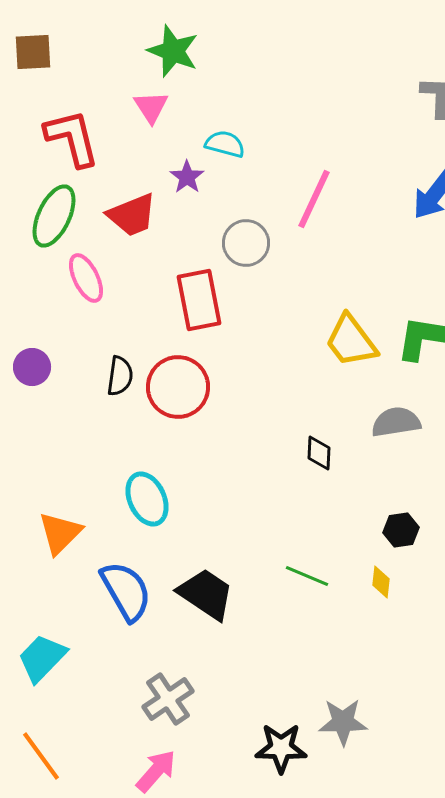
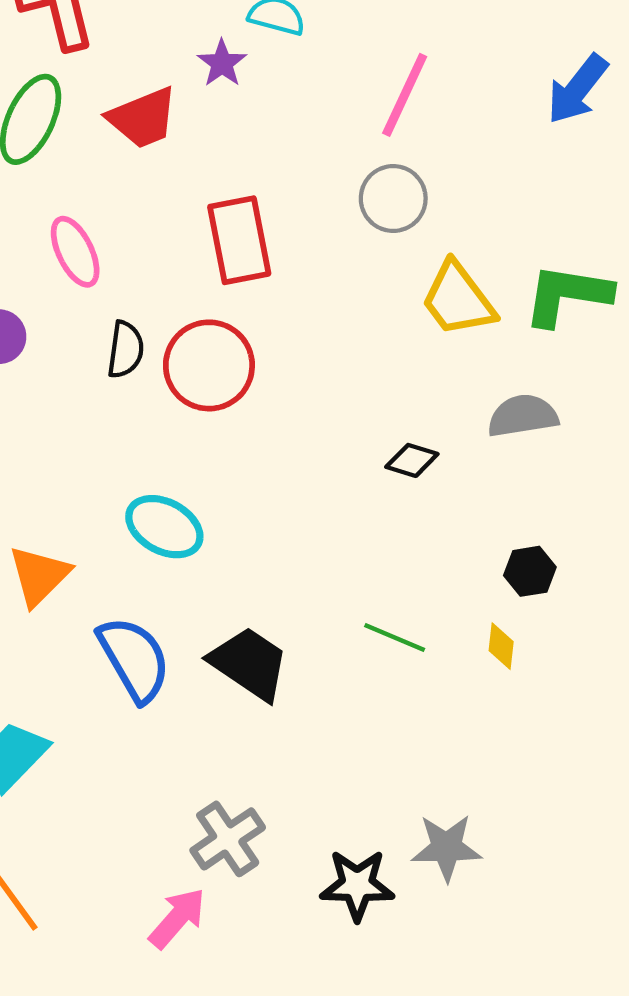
gray circle: (246, 243) -> (393, 199), moved
pink ellipse: (86, 278) -> (75, 252), moved
black diamond: (319, 453) -> (412, 460), turned -75
cyan ellipse: (147, 499) -> (164, 527), turned -38
gray cross: (168, 699) -> (228, 839), moved

